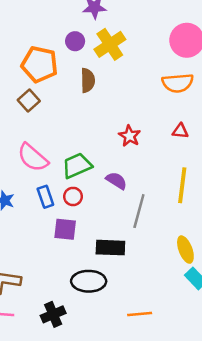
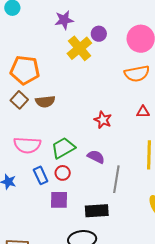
purple circle: (75, 41) -> (99, 34), moved
brown semicircle: (88, 80) -> (45, 102), moved, turned 90
pink semicircle: (33, 158) -> (27, 145), turned -32

